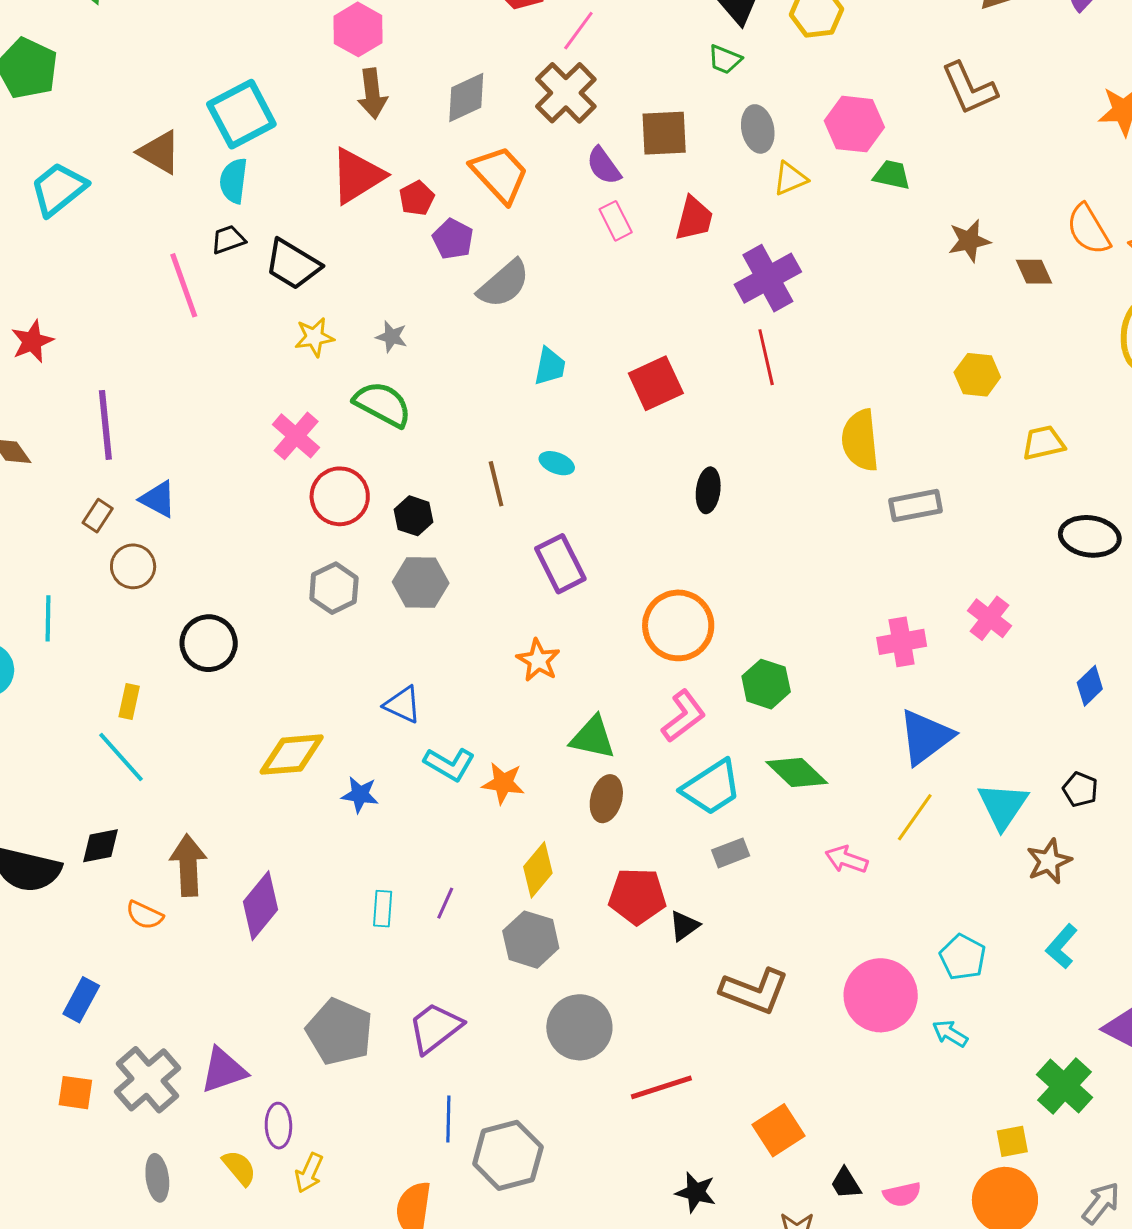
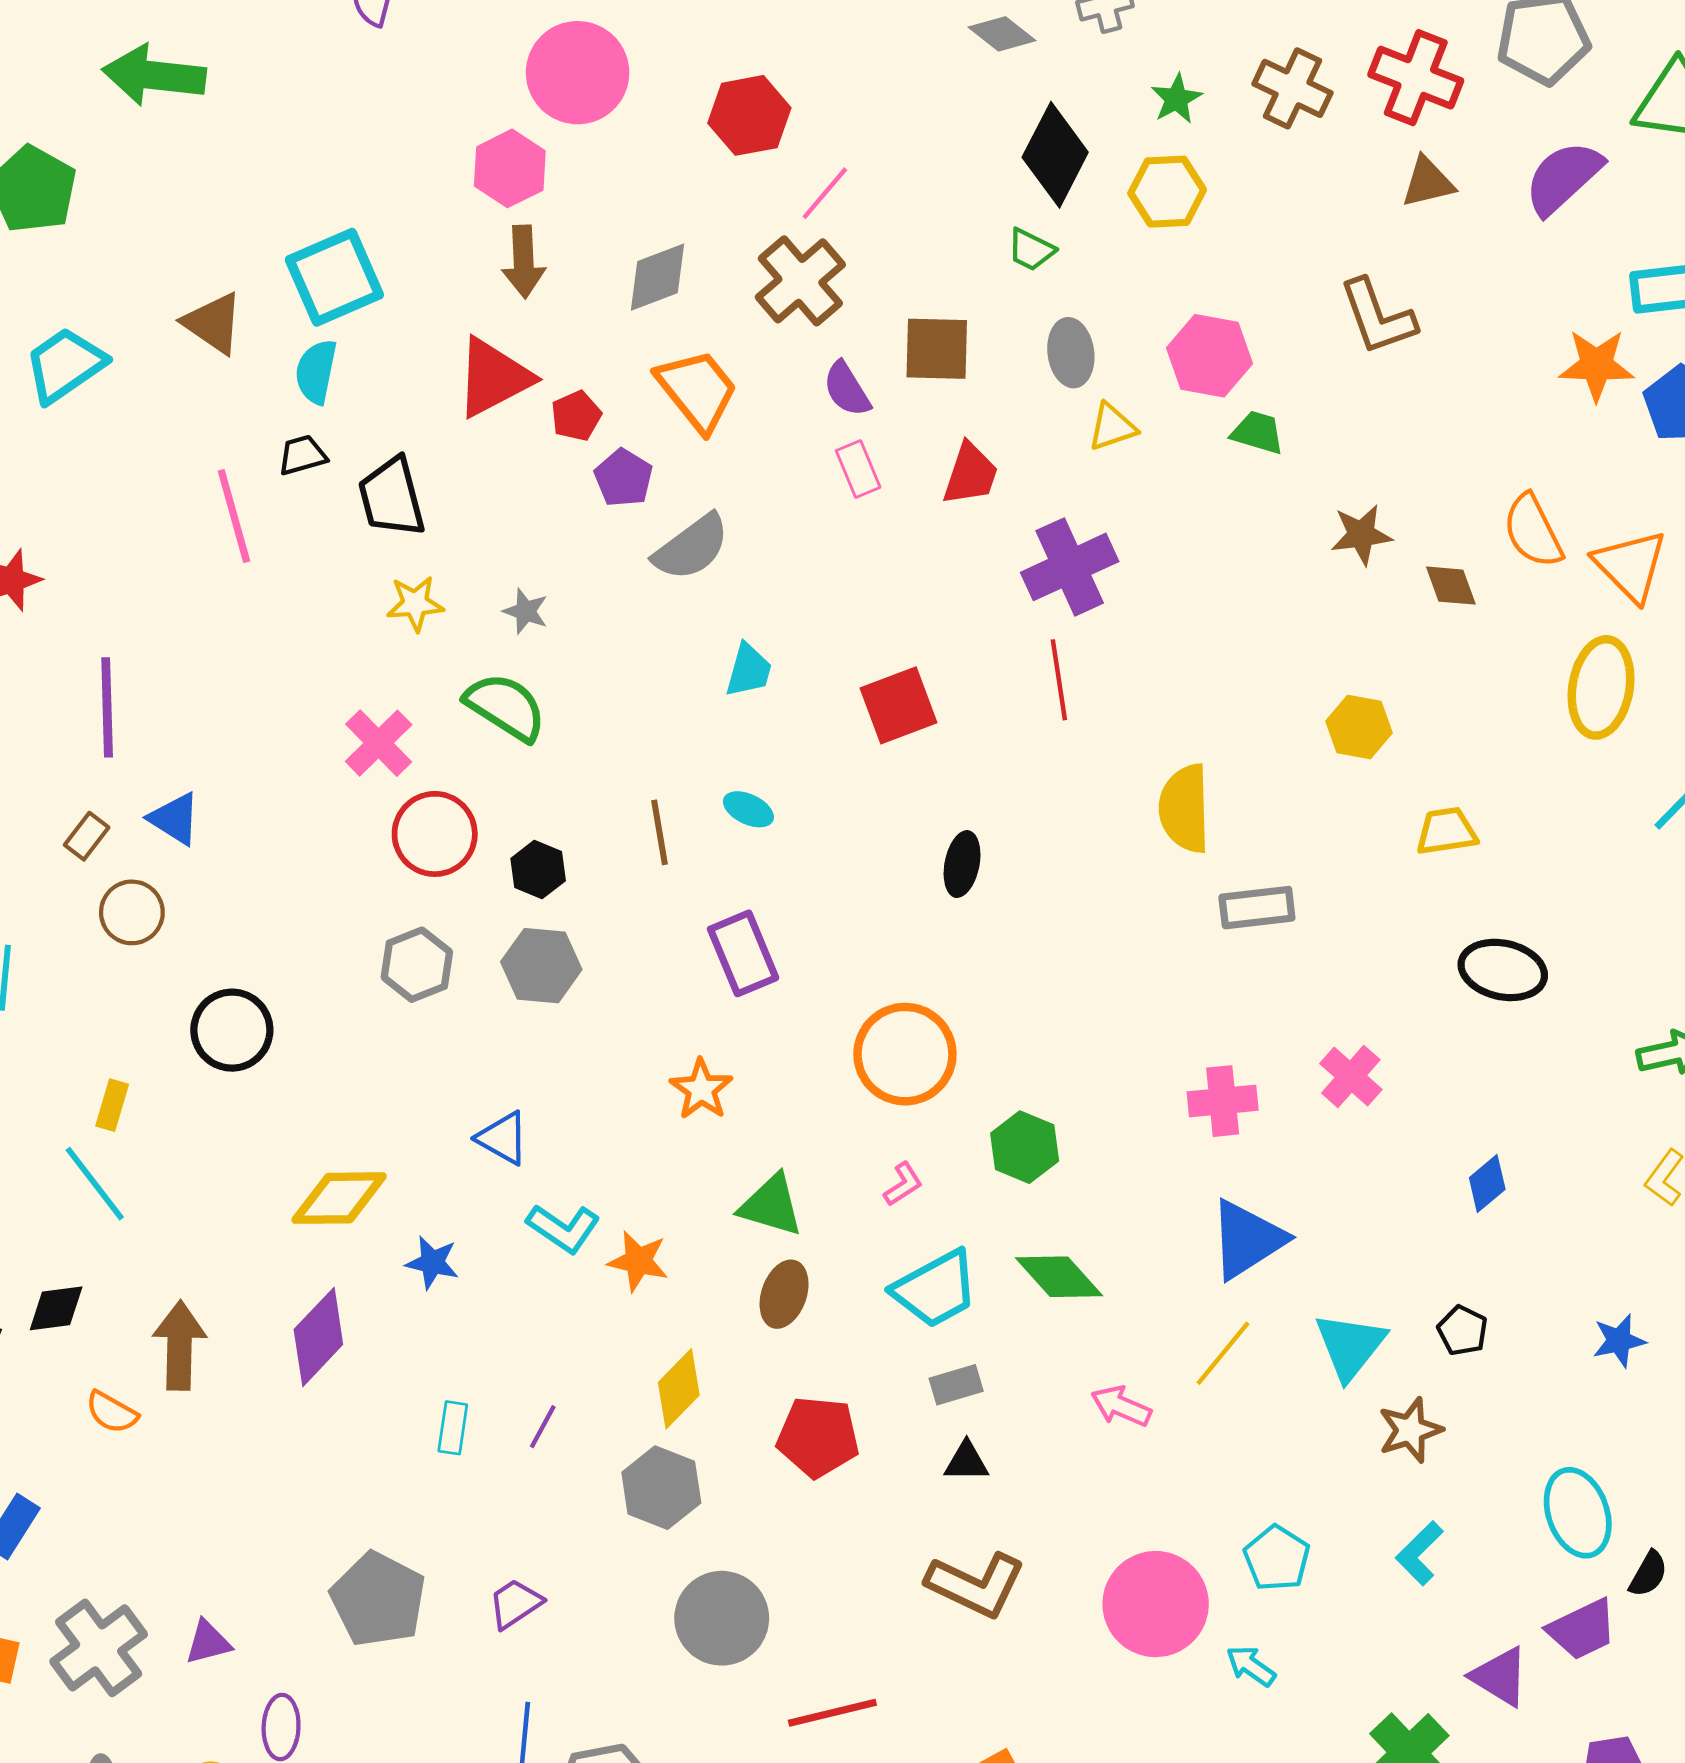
black trapezoid: (293, 264) -> (392, 497), turned 40
pink L-shape: (684, 716) -> (903, 1184), size x0.6
purple diamond: (261, 906) -> (318, 1337), moved
black triangle: (684, 926) -> (967, 1462), moved, turned 32
purple trapezoid: (435, 1028) -> (515, 1604), size x0.7
purple triangle: (223, 1070) -> (208, 1642), size x0.7

